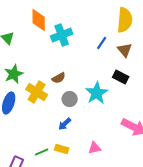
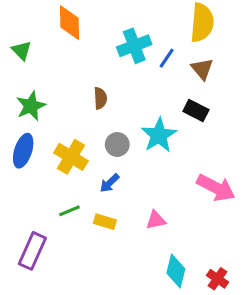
cyan cross: (62, 35) -> (134, 46), moved
brown semicircle: (59, 78) -> (100, 98), moved, turned -64
yellow cross: (37, 92) -> (71, 157), moved
green line: (42, 152) -> (69, 211), moved

